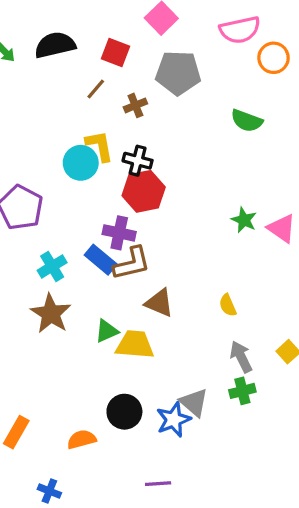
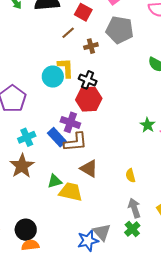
green cross: (242, 391) -> (132, 229), turned -35
black circle: (124, 412) -> (26, 230), moved

